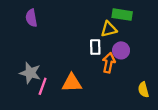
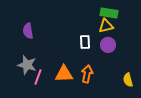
purple semicircle: (31, 18) -> (28, 31), moved
yellow triangle: (109, 29) -> (106, 26), moved
orange arrow: (109, 63) -> (87, 74), moved

